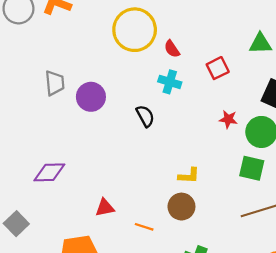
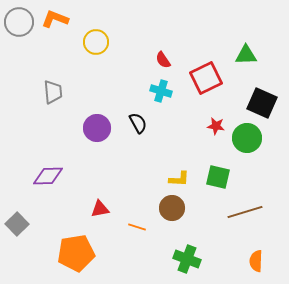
yellow circle: (135, 30) -> (96, 42), moved, size x0.6
red square: (218, 68) -> (206, 78), size x1.5
purple circle: (91, 97) -> (97, 128), moved
green square: (252, 168) -> (218, 177), moved

